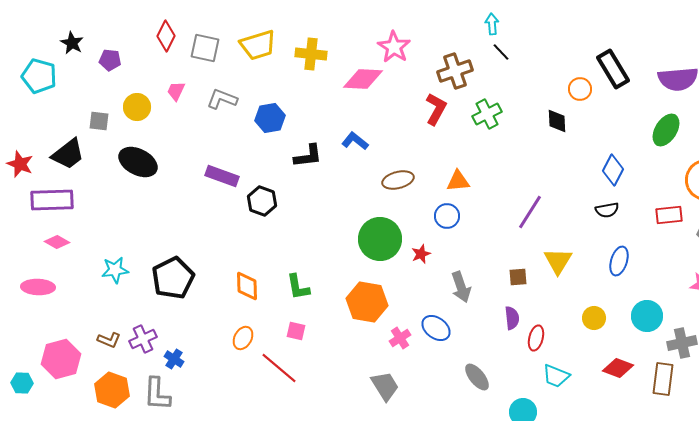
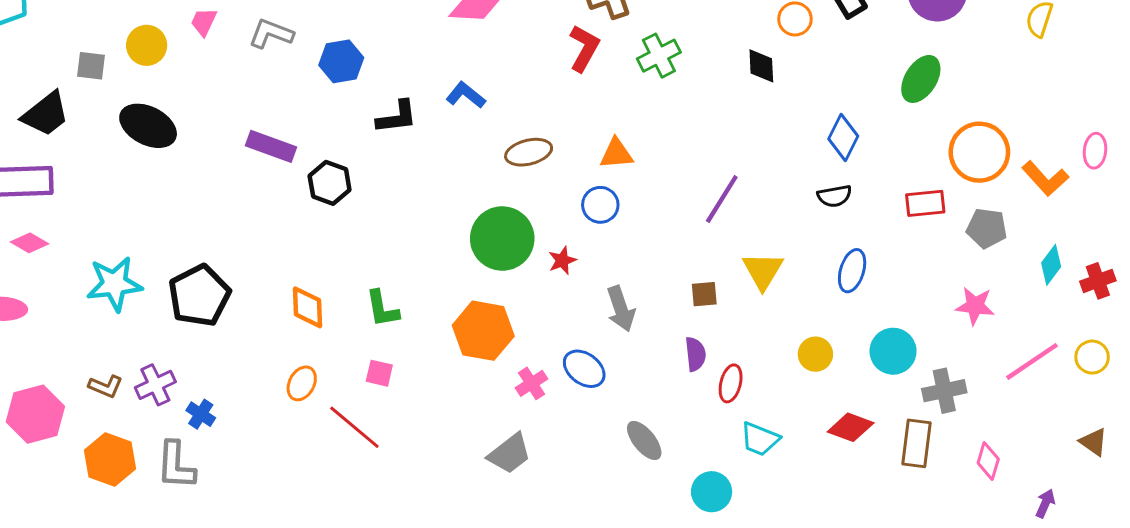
cyan star: (115, 270) -> (114, 284), size x1.4
gray trapezoid: (385, 386) -> (510, 454), turned 84

